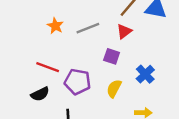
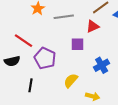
purple square: (112, 56) -> (78, 44), turned -32
yellow semicircle: (114, 89) -> (71, 81), moved

